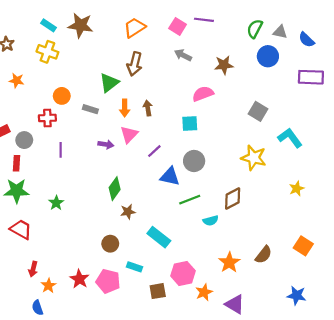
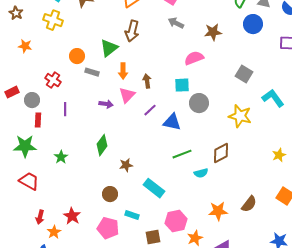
orange circle: (62, 96) -> (77, 56), moved
brown arrow: (148, 108) -> (147, 81), moved
red cross: (47, 118) -> (53, 80), turned 35
gray circle: (194, 161) -> (199, 103), moved
red rectangle: (17, 163) -> (38, 120), moved
blue triangle: (170, 176) -> (172, 122), moved
green diamond: (115, 189) -> (102, 145), moved
yellow star: (297, 189) -> (279, 155), moved
orange star: (229, 262) -> (218, 211), turned 30
red star: (79, 279) -> (72, 216), moved

